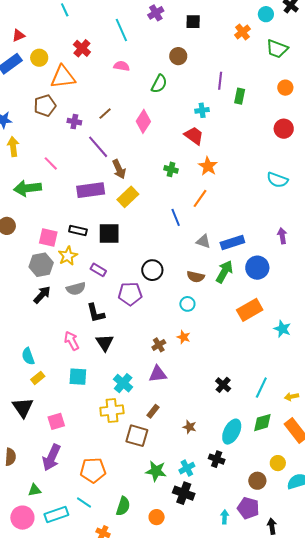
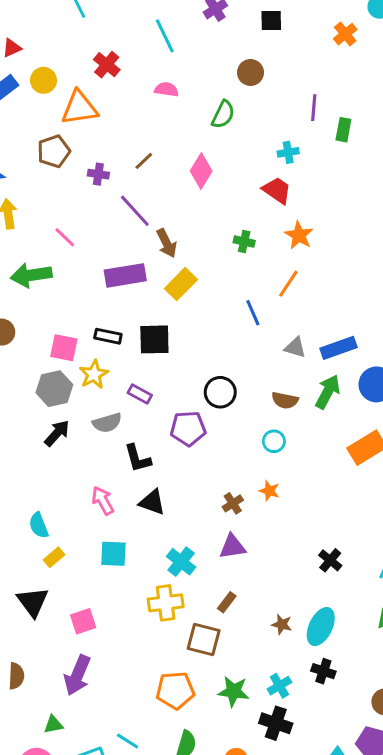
black triangle: (105, 343) -> (152, 502), turned -36
cyan ellipse: (232, 432) -> (321, 627), moved
orange pentagon: (93, 470) -> (175, 690), moved

